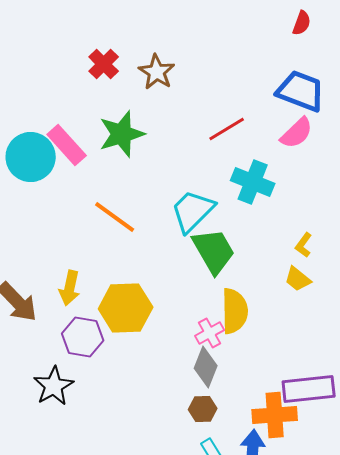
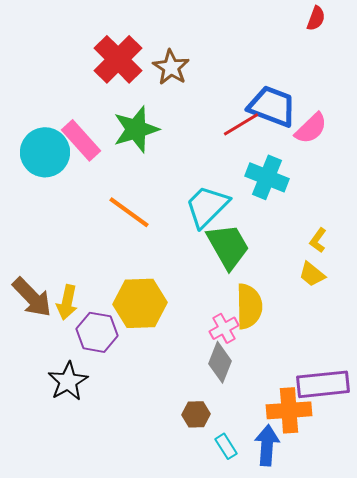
red cross: (104, 64) -> (118, 59), size x1.6
blue trapezoid: (301, 91) -> (272, 106), moved
yellow arrow: (70, 288) -> (67, 302), moved
brown hexagon: (203, 409) -> (196, 414), moved

